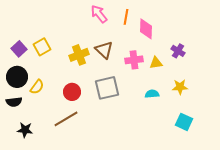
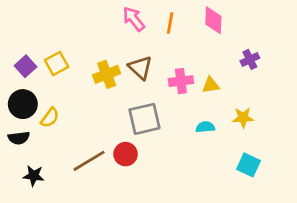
pink diamond: (146, 29) -> (213, 20), moved
purple cross: (178, 51) -> (250, 59), moved, turned 32
red circle: (72, 92) -> (126, 154), moved

